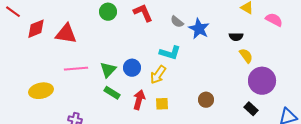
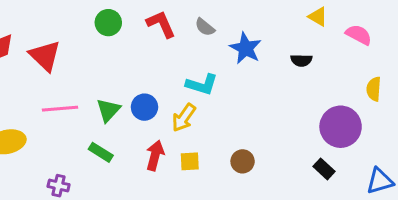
gray semicircle: (177, 22) -> (205, 27), moved
red triangle: (66, 34) -> (45, 56), turned 35
yellow semicircle: (246, 56) -> (374, 89), moved, turned -140
green rectangle: (112, 93) -> (101, 152), moved
brown circle: (206, 100) -> (243, 161), moved

